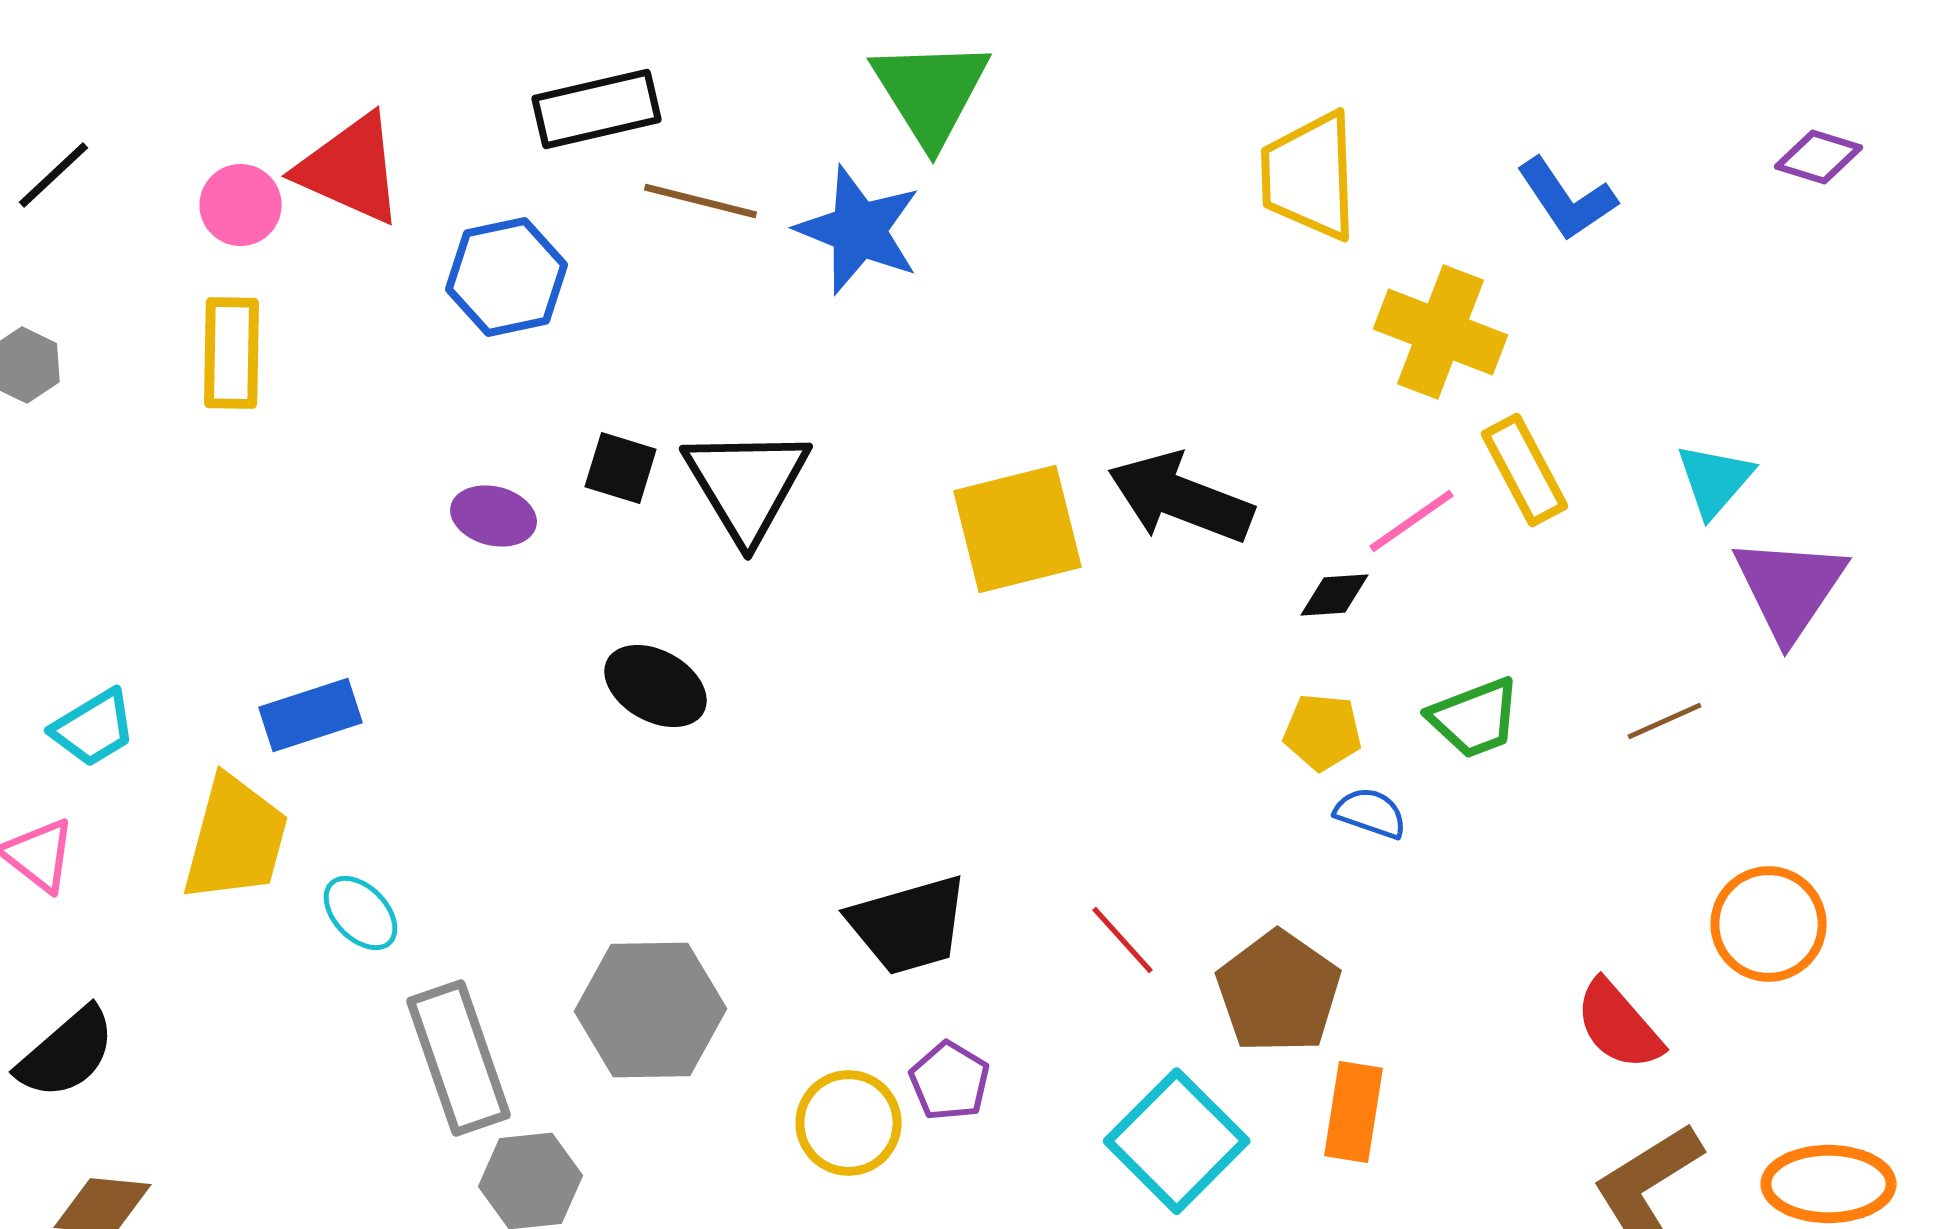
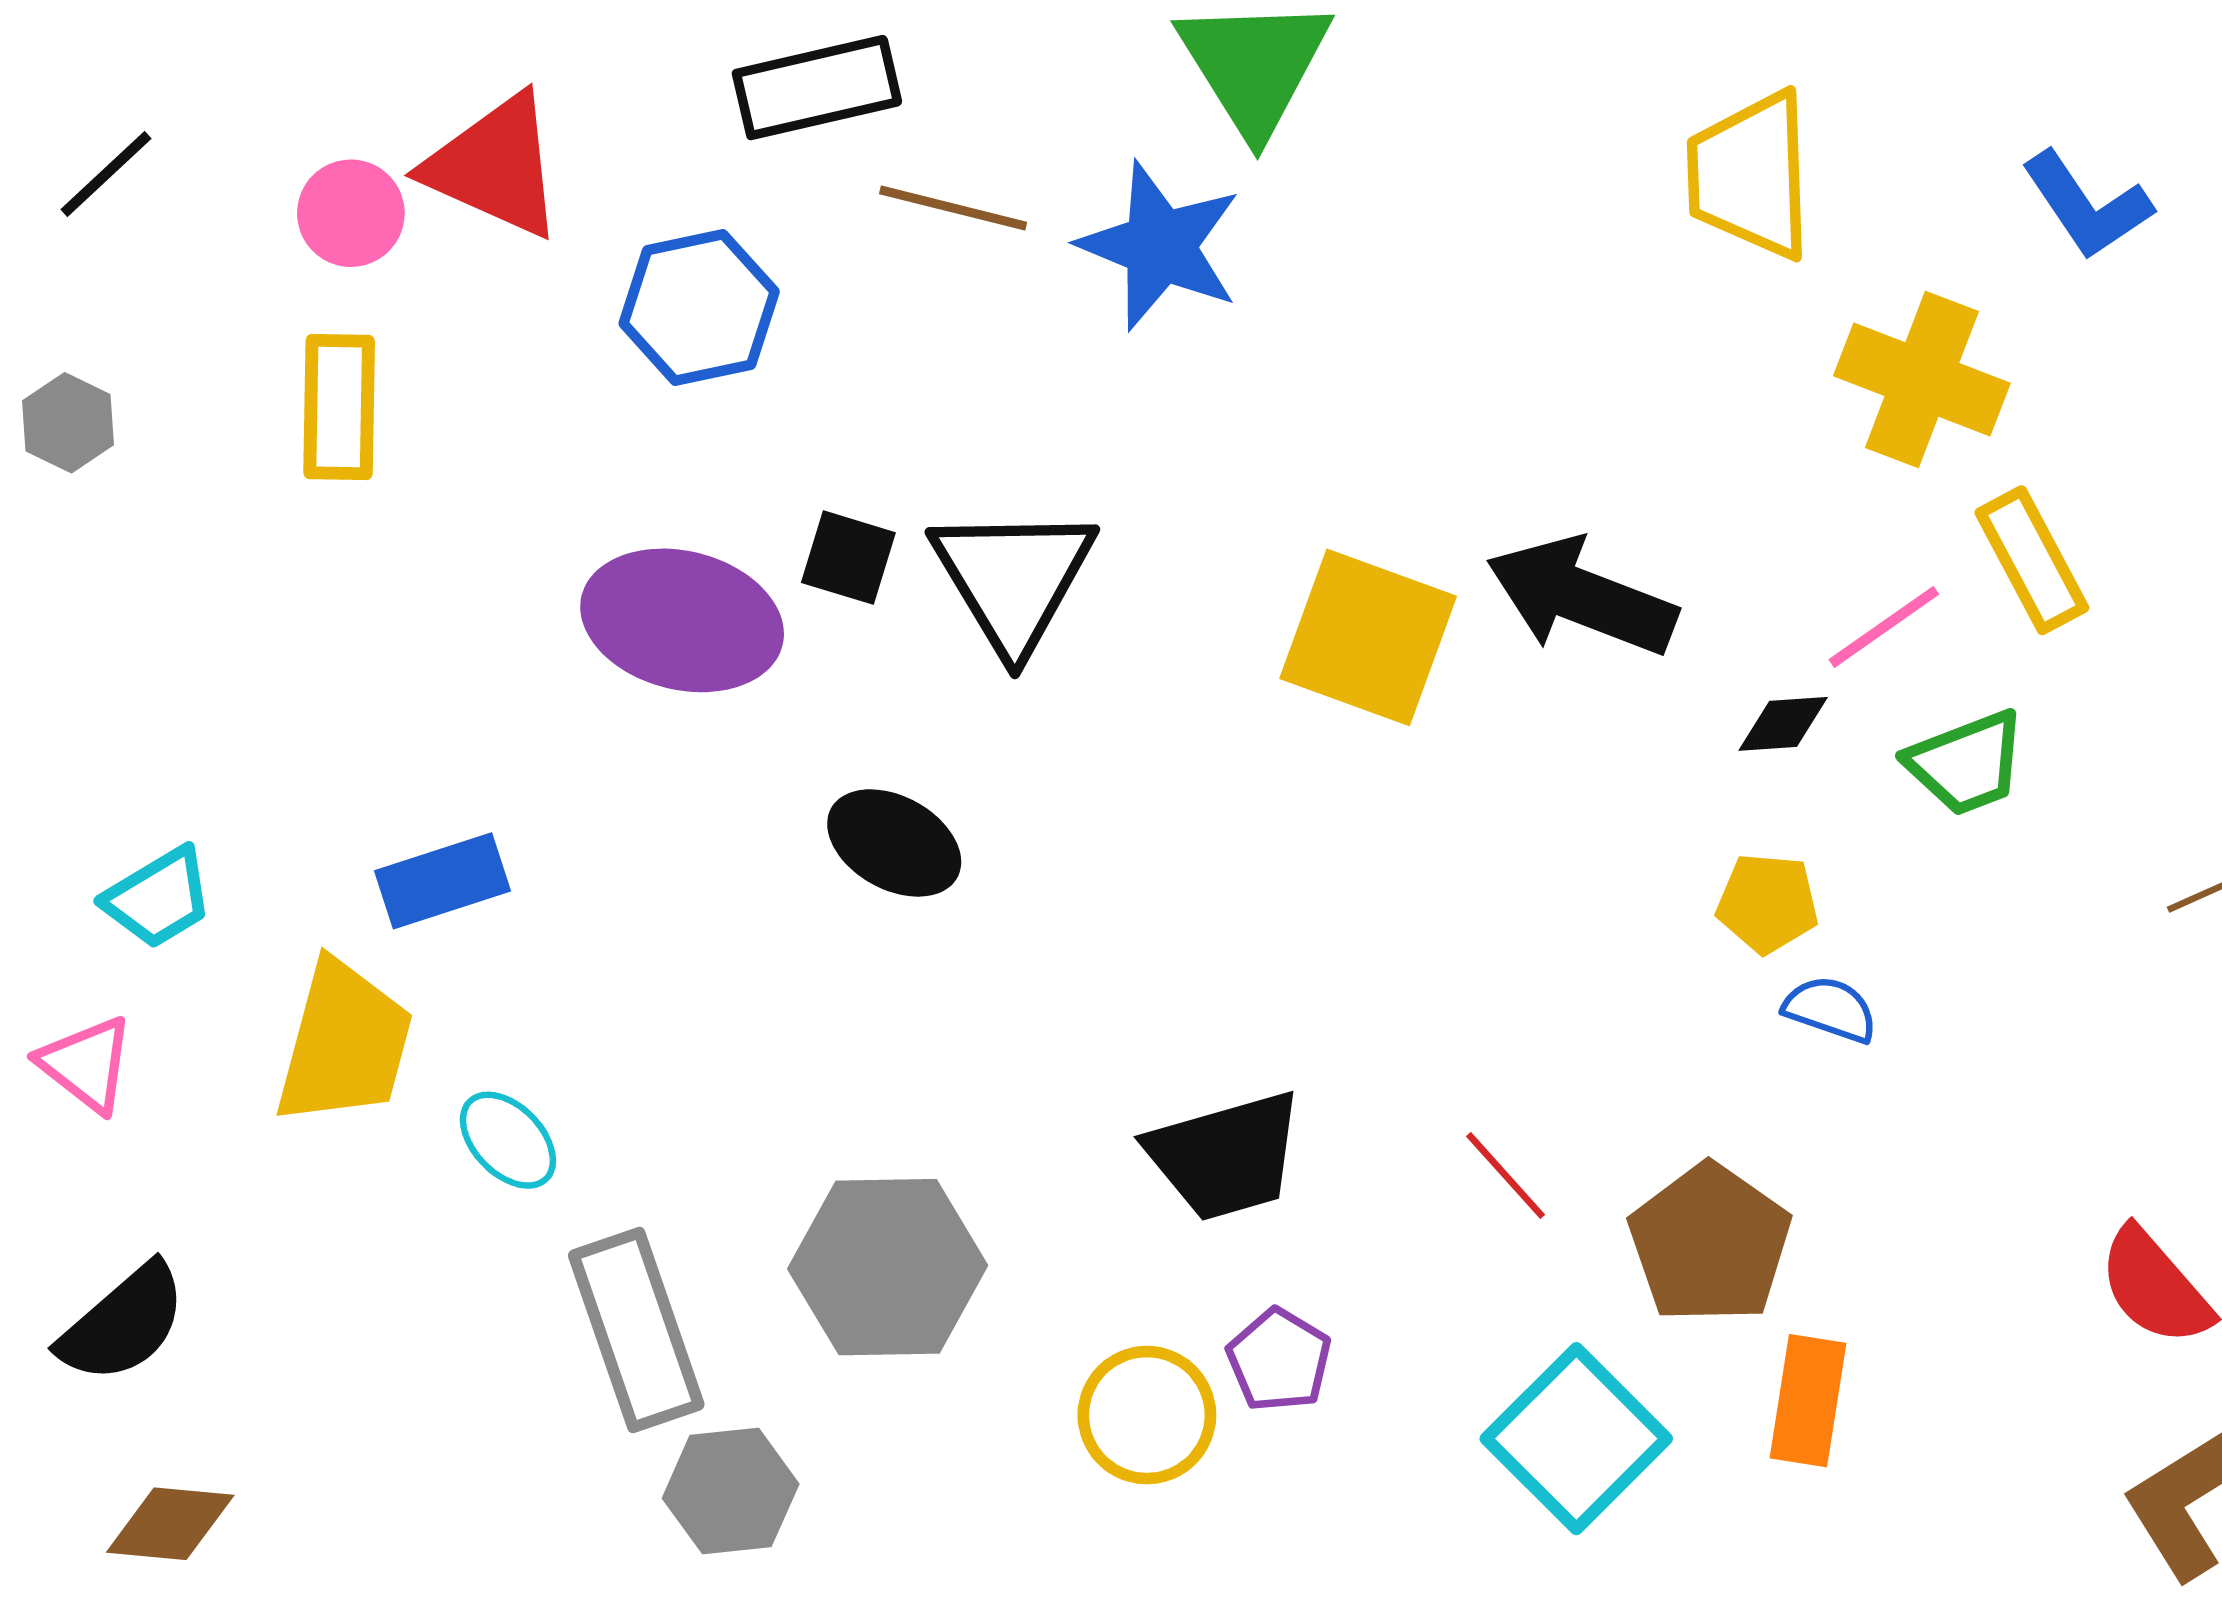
purple ellipse: (494, 516) -> (682, 620), size x1.8
yellow square: (1018, 529) -> (1368, 637), turned 34
green trapezoid: (1475, 718) -> (1966, 763), moved

